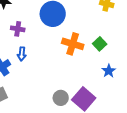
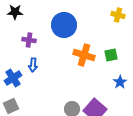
green square: (100, 44) -> (111, 55), turned 32

